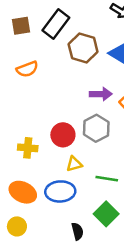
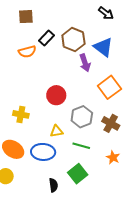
black rectangle: (56, 24) -> (46, 38), moved, size x0.7
purple arrow: (101, 94) -> (85, 63), moved, turned 66
gray hexagon: (96, 128) -> (82, 117), moved
red circle: (63, 135) -> (56, 95), moved

